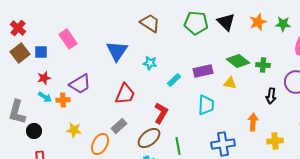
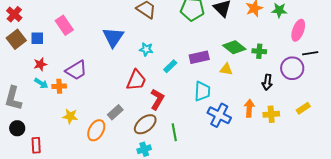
red trapezoid: (125, 94) -> (136, 80), moved
black circle: (34, 131) -> (17, 128), moved
yellow cross: (275, 141) -> (271, 114), moved
blue cross: (223, 144) -> (219, 115), moved, turned 35

